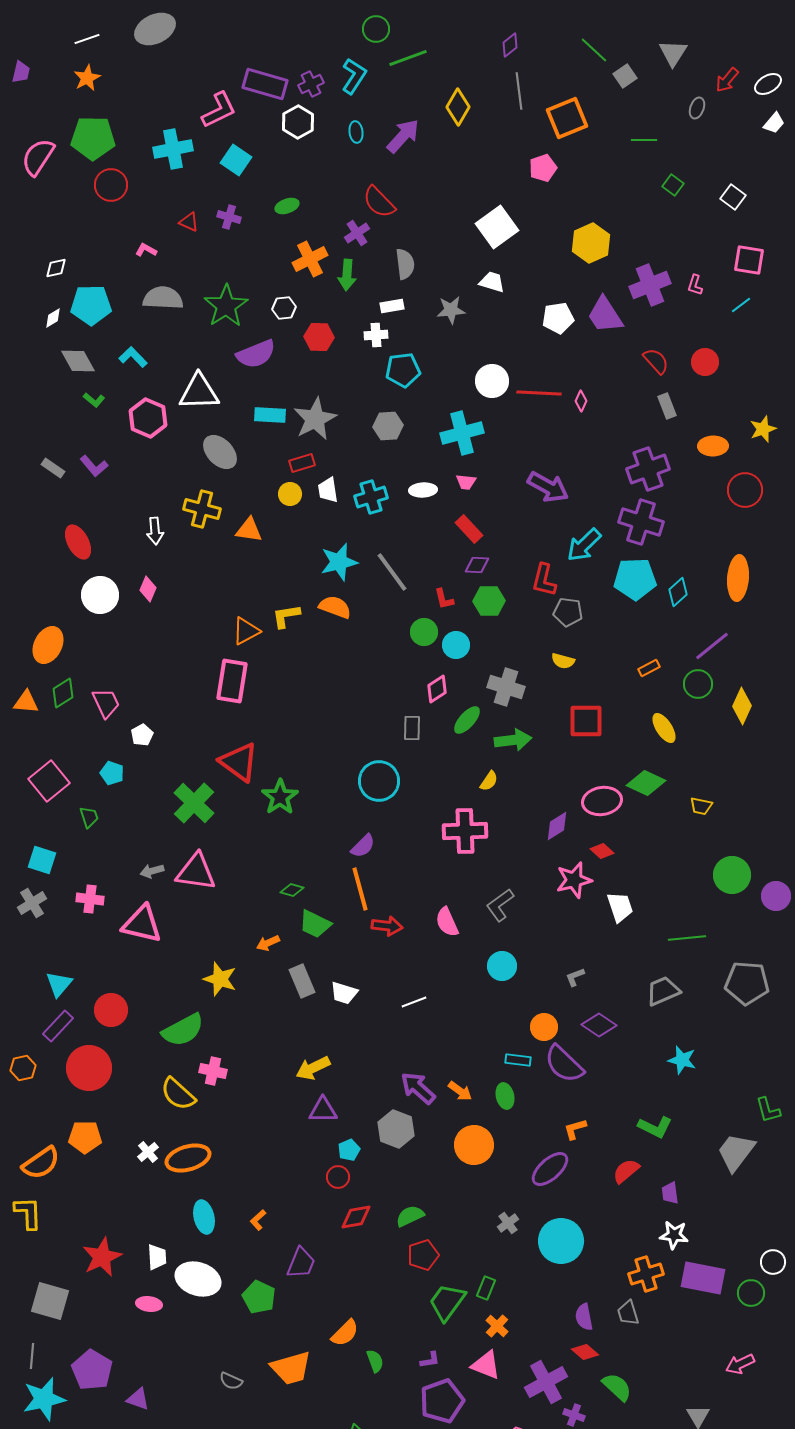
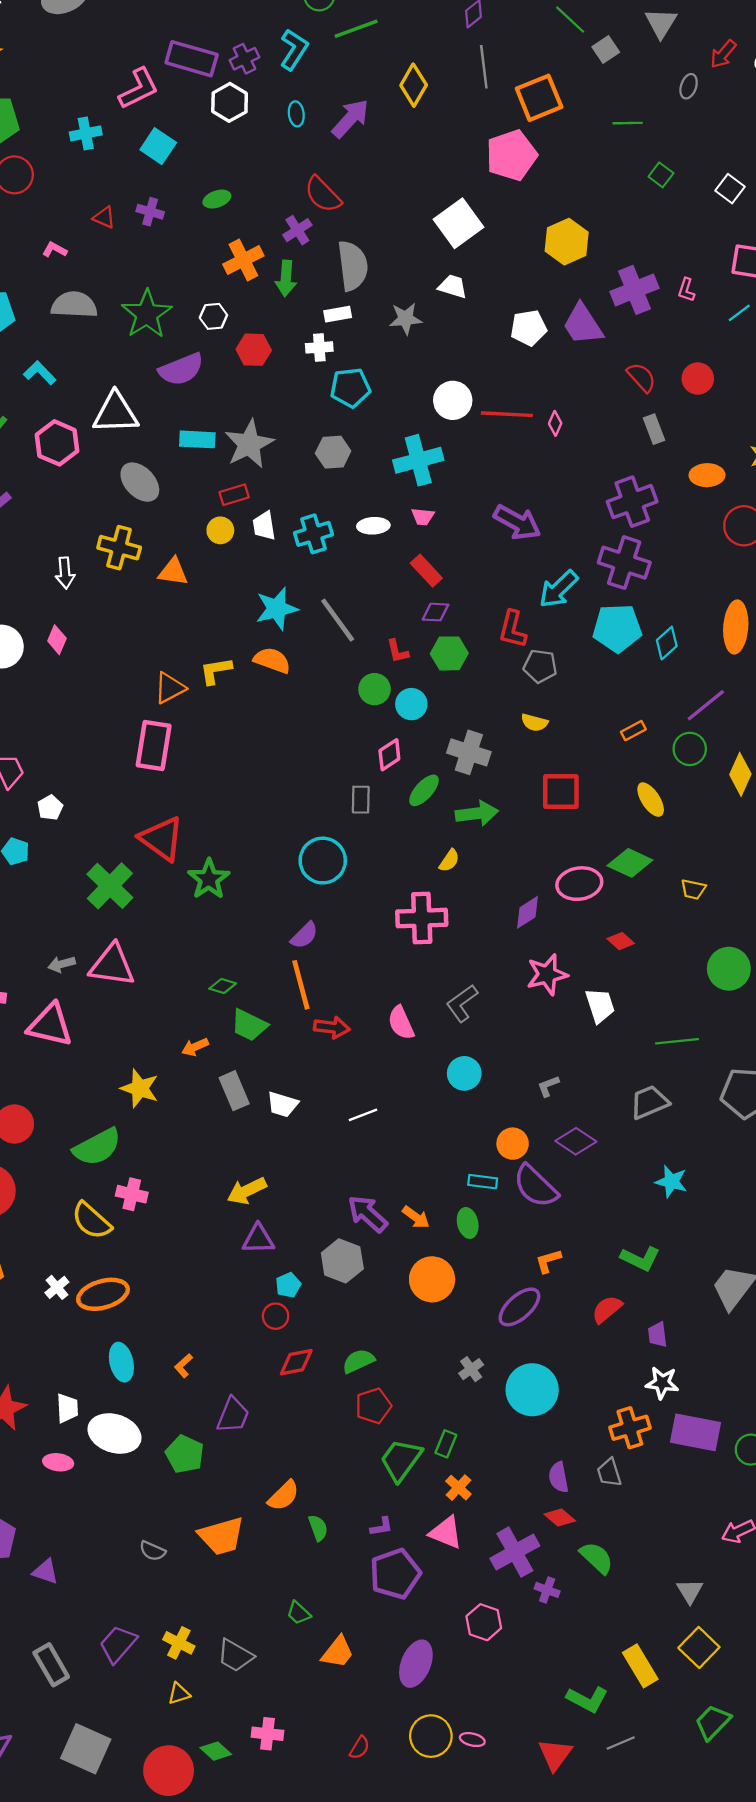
cyan cross: (173, 149) -> (86, 133), size x0.7
pink pentagon: (543, 168) -> (511, 155), size x1.6
gray semicircle: (405, 264) -> (353, 266), size x1.4
red diamond: (602, 851) -> (621, 941), moved

